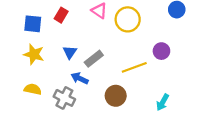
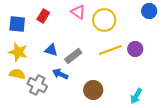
blue triangle: (70, 52) -> (51, 50), turned -48
yellow line: (134, 67) -> (110, 50), moved
yellow semicircle: (33, 89) -> (17, 74), moved
gray cross: (64, 98) -> (37, 85), moved

